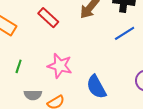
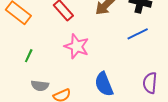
pink star: (60, 66) -> (77, 46), moved

